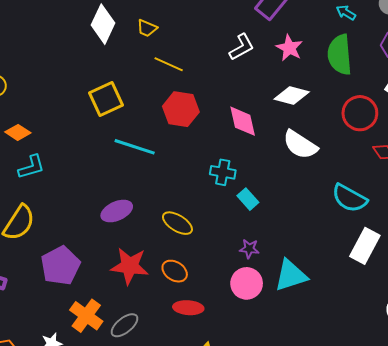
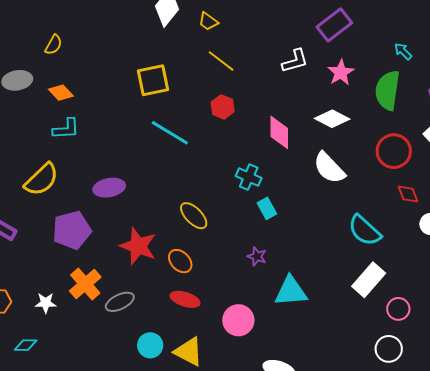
red hexagon: (181, 109) -> (223, 107), size x0.7
purple ellipse: (117, 211) -> (109, 188), moved
pink circle: (247, 283) -> (238, 320), moved

